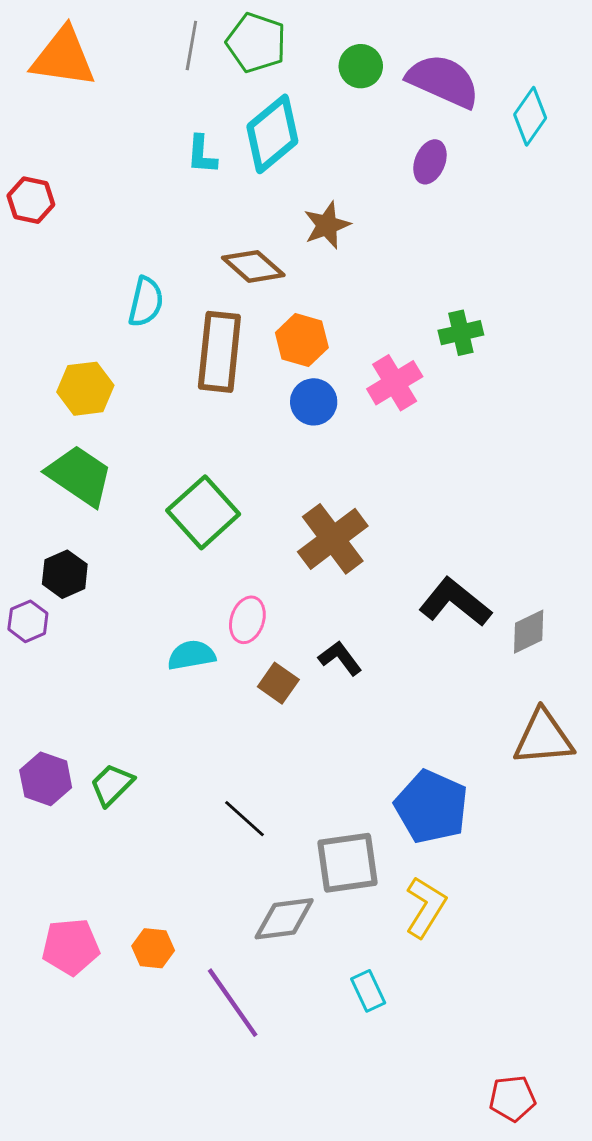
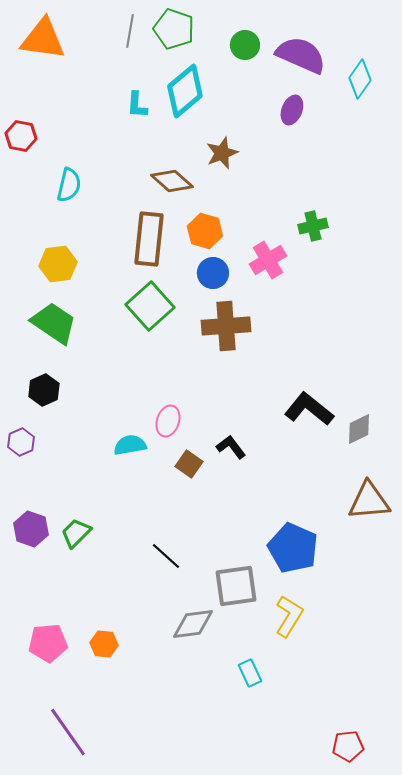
cyan semicircle: (146, 302) -> (69, 185), moved
green square: (203, 512) -> (150, 306), moved
brown cross: (333, 539) -> (226, 326), moved, turned 33
purple hexagon: (28, 621) -> (21, 442), moved
purple line: (233, 1003) -> (68, 732), moved

